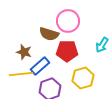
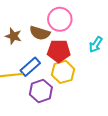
brown star: (24, 52) -> (13, 36), moved
yellow hexagon: (83, 78) -> (63, 72), moved

